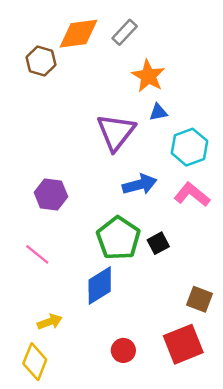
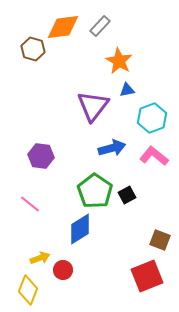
red circle: (123, 350) -> (63, 270), moved

